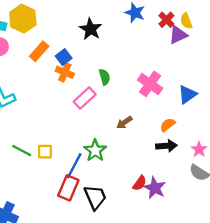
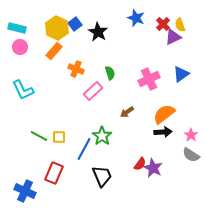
yellow hexagon: (23, 19) -> (57, 28), moved
blue square: (64, 57) -> (75, 24), moved
pink cross: (150, 84) -> (149, 79), turned 30
blue triangle: (187, 94) -> (181, 74), moved
orange semicircle: (168, 125) -> (164, 114), size x1.6
red rectangle: (68, 188) -> (54, 173), moved

